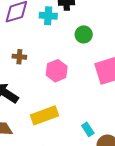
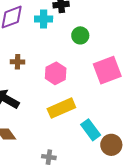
yellow rectangle: (45, 115) -> (61, 108), moved
cyan rectangle: (88, 129) -> (91, 130), size x1.5

